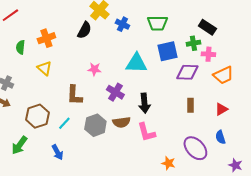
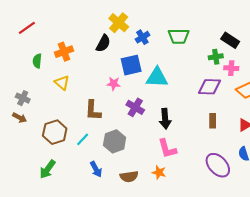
blue cross: (122, 24) -> (142, 37), turned 32
blue square: (167, 51) -> (131, 65), moved
brown semicircle: (121, 122) -> (129, 177), moved
green arrow: (19, 145) -> (47, 169), moved
blue arrow: (57, 152) -> (96, 169), moved
orange star: (168, 163) -> (159, 172), moved

